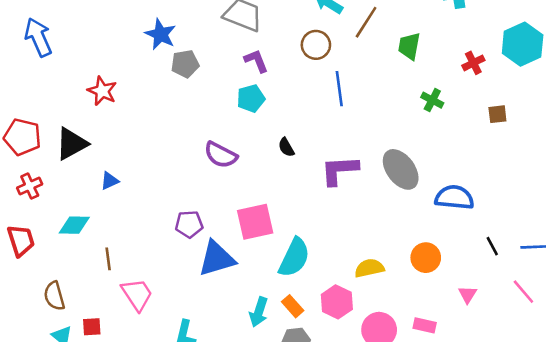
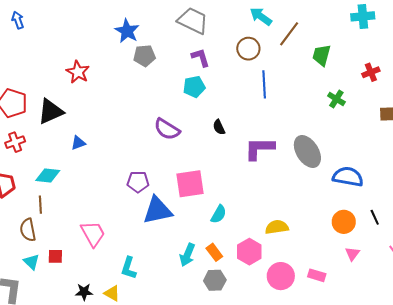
blue arrow: (38, 37) -> (18, 20), moved, size x0.6
cyan semicircle: (294, 258) -> (219, 214), size x0.6
orange circle: (426, 258) -> (344, 222), moved
brown line: (108, 259) -> (40, 205), moved

